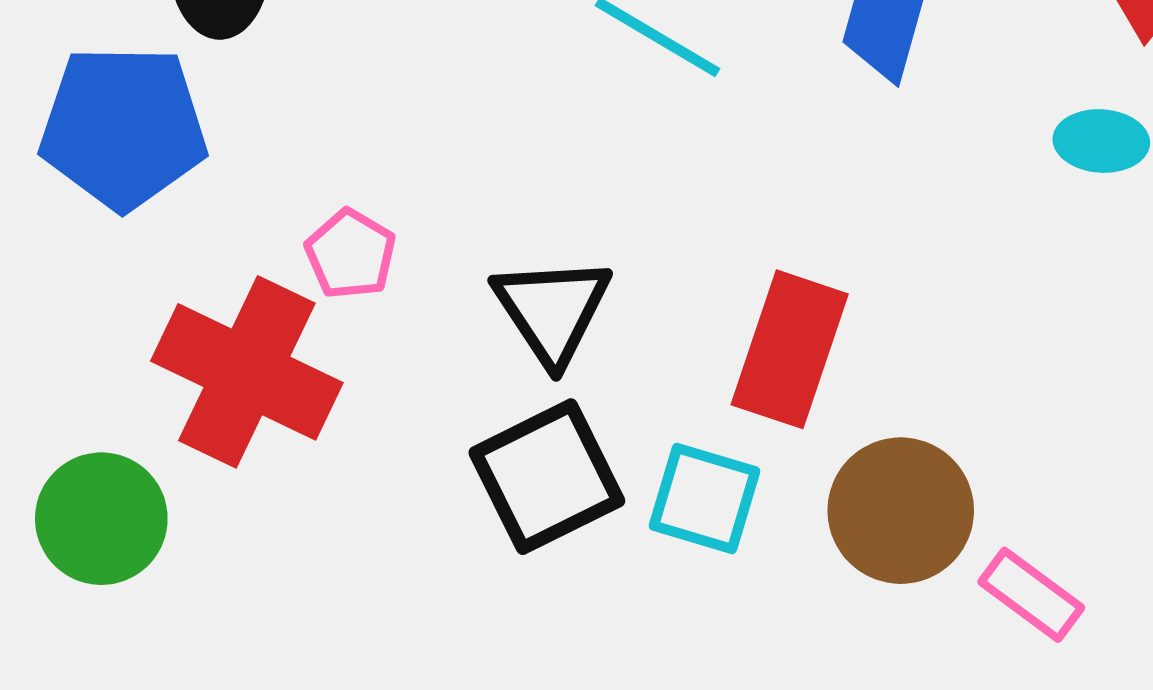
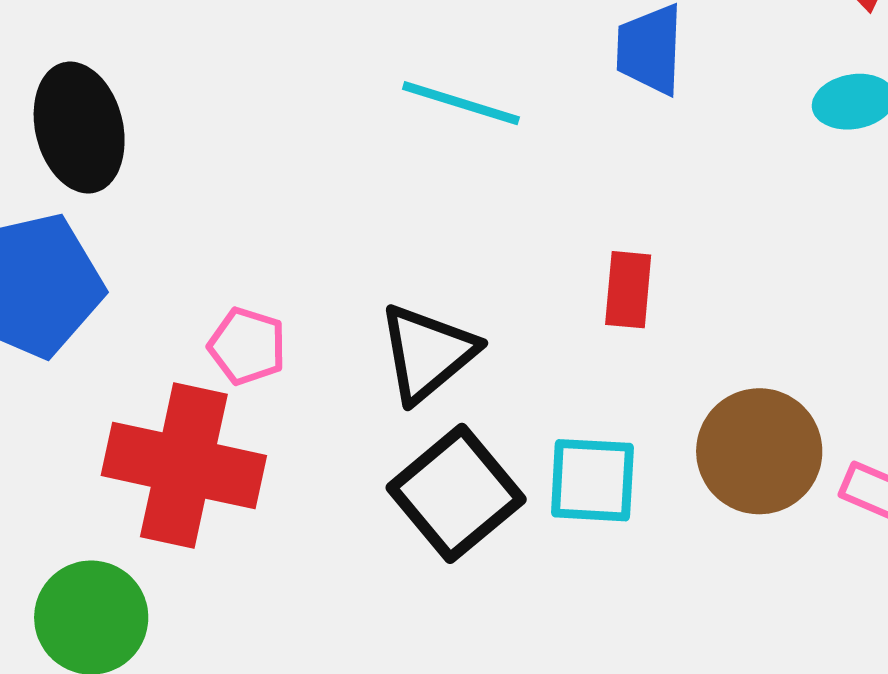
black triangle: (552, 310) -> (427, 353), turned 37
red rectangle: (790, 349) -> (628, 290), moved, size x0.6

